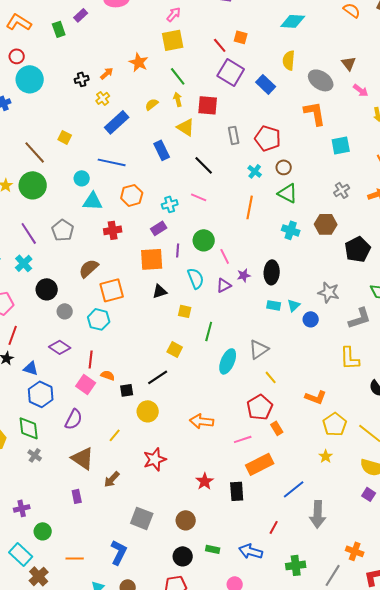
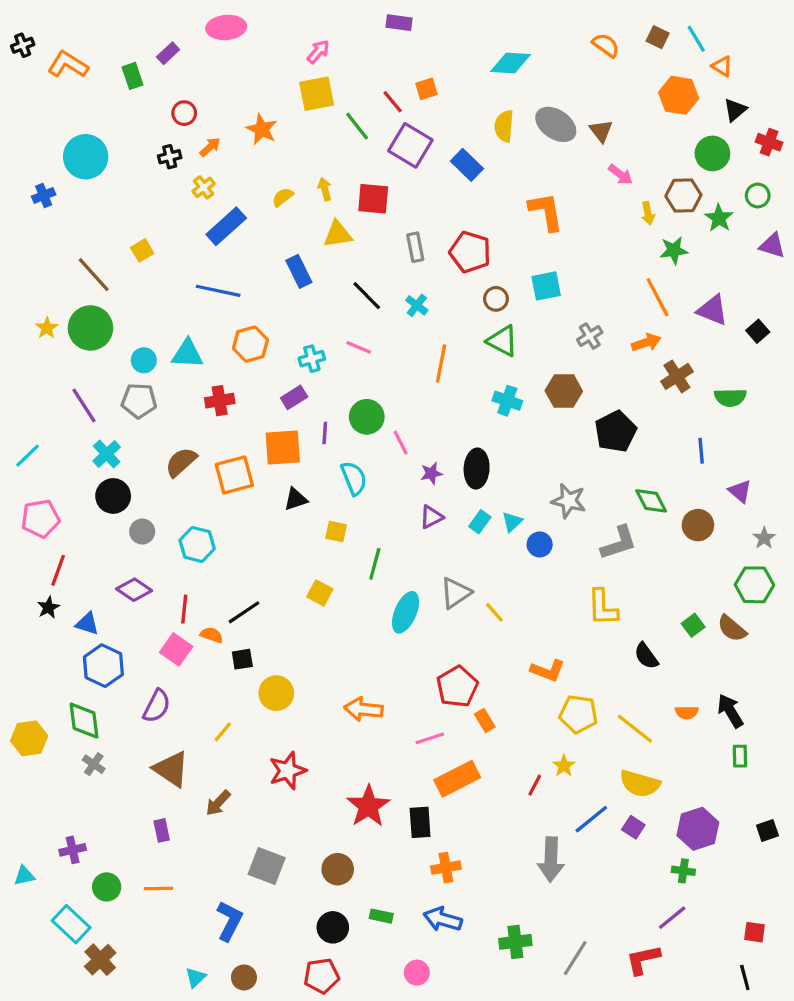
orange square: (241, 37) -> (427, 89), turned -32
red circle: (17, 56) -> (184, 113), moved
green line: (178, 76) -> (357, 126), moved
gray ellipse: (321, 80) -> (556, 124), moved
yellow triangle: (186, 127) -> (338, 234), turned -42
yellow square: (65, 137) -> (142, 250), turned 32
cyan square: (341, 145) -> (546, 286), moved
cyan cross: (255, 171) -> (417, 305), moved
cyan circle: (82, 178) -> (144, 360), moved
gray pentagon: (63, 230) -> (139, 401), turned -30
cyan cross: (24, 263) -> (107, 454), moved
purple triangle: (224, 285) -> (431, 517), moved
orange square: (112, 290) -> (234, 475), moved
cyan rectangle: (274, 305) -> (480, 522), turned -64
black line: (158, 377) -> (244, 612), moved
yellow line: (271, 377) -> (494, 612), moved
yellow pentagon: (335, 424) -> (578, 714), turned -30
red star: (205, 481) -> (368, 806), size x1.5
blue line: (294, 489) -> (591, 819), moved
red line: (274, 527) -> (535, 785), moved
orange cross: (355, 551) -> (446, 868), moved, turned -30
orange line: (75, 558) -> (158, 889), moved

